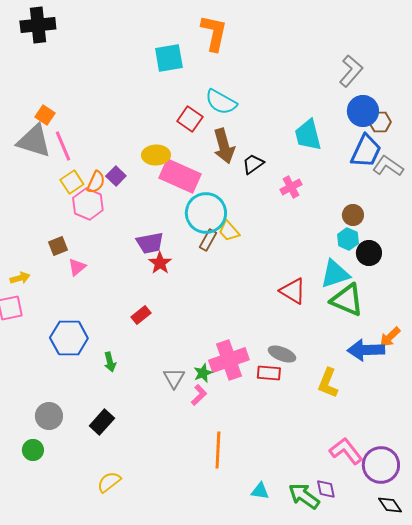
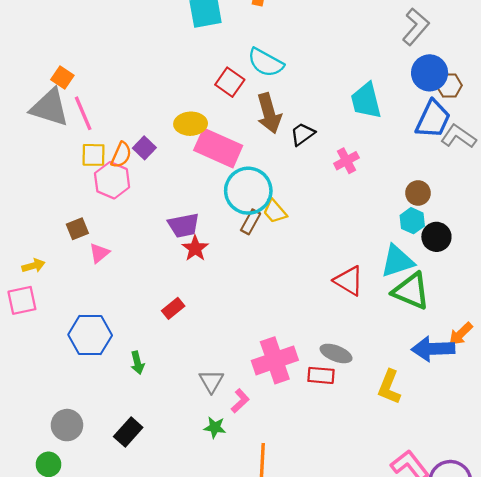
yellow square: (72, 182) -> (94, 155), turned 35
green star: (203, 373) -> (215, 427), moved, turned 30

